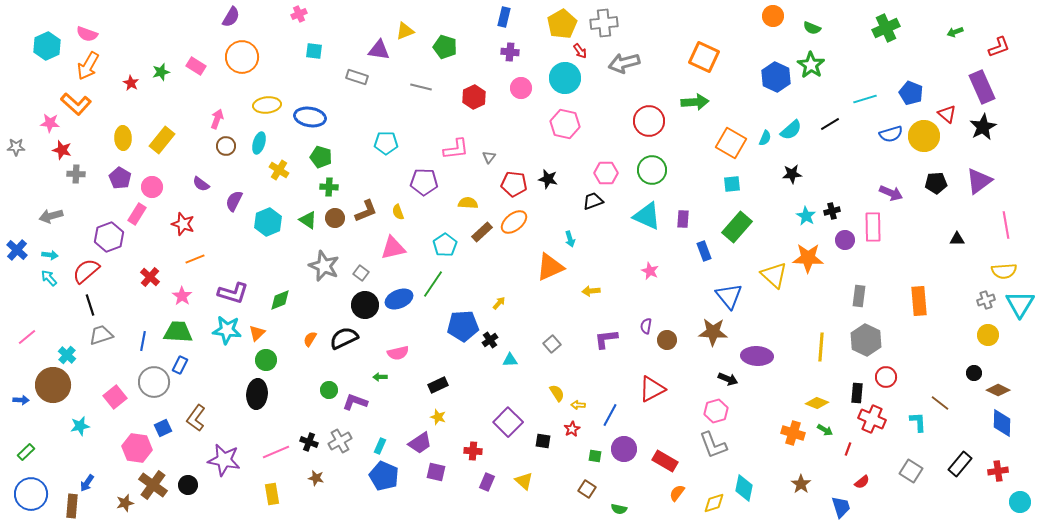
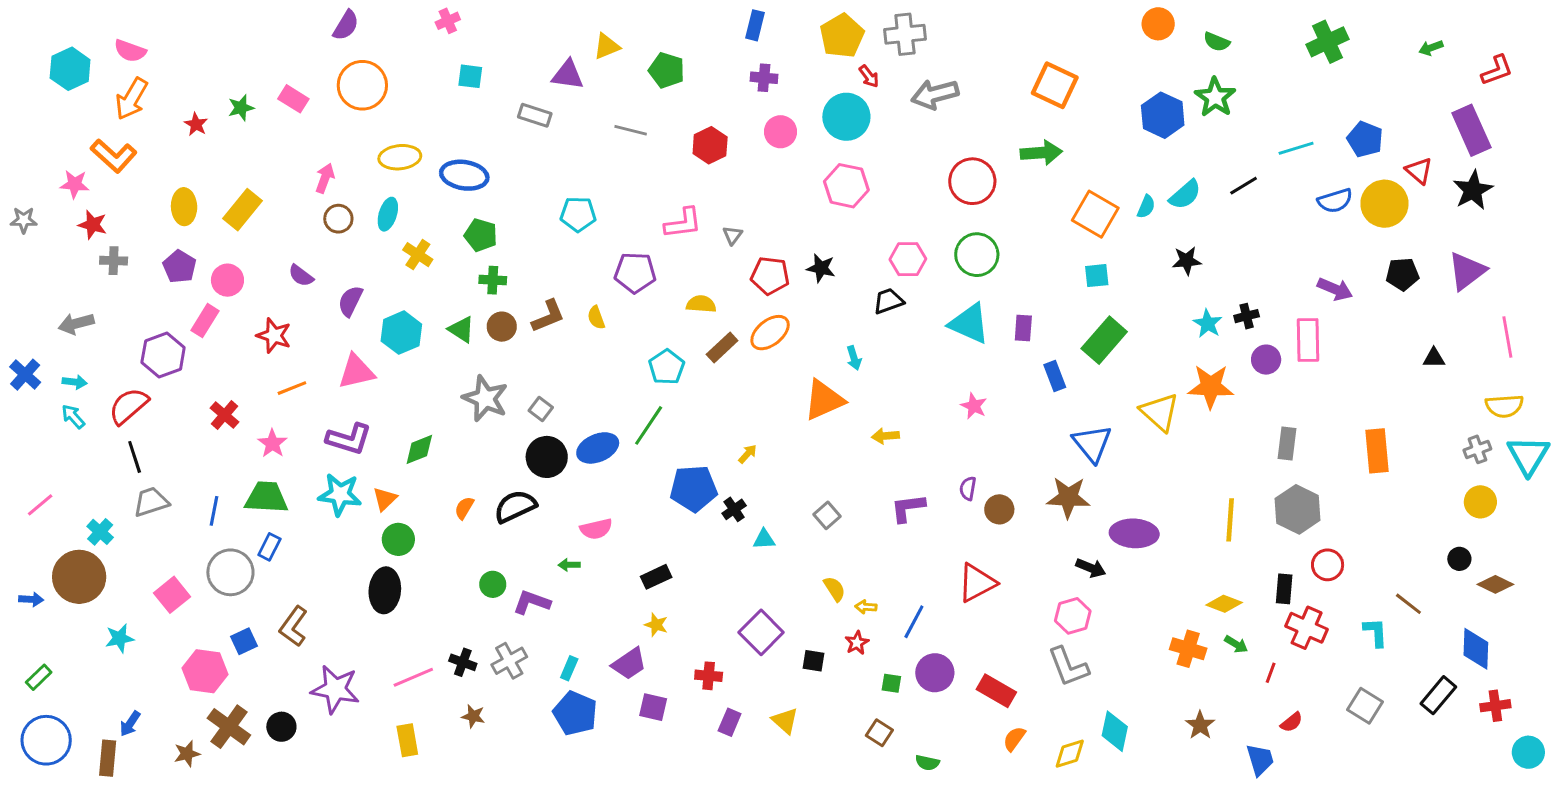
pink triangle: (393, 248) -> (356, 372), moved
blue diamond: (1002, 423) -> (1476, 649), moved

